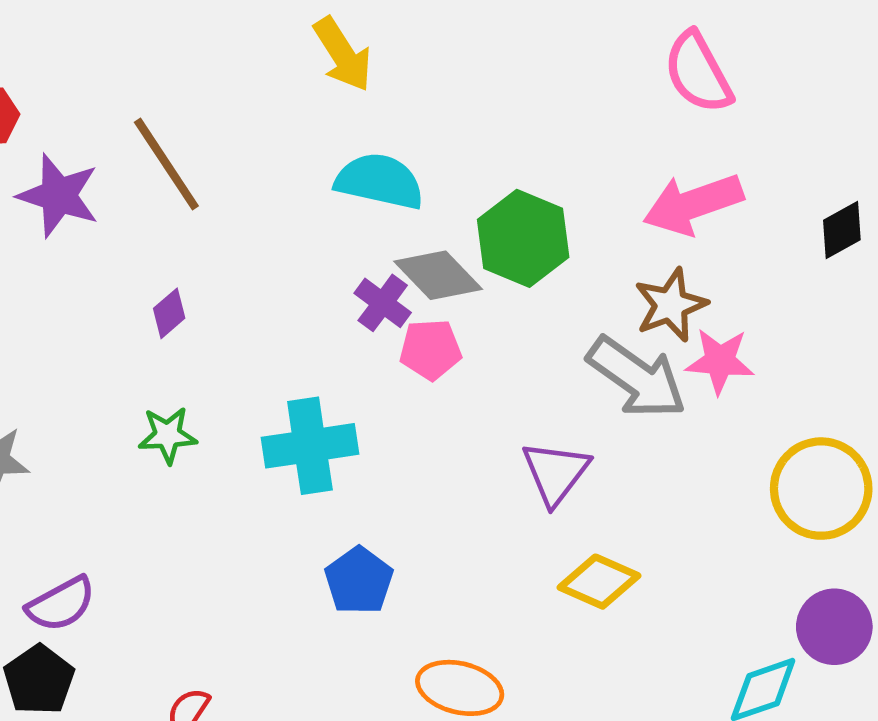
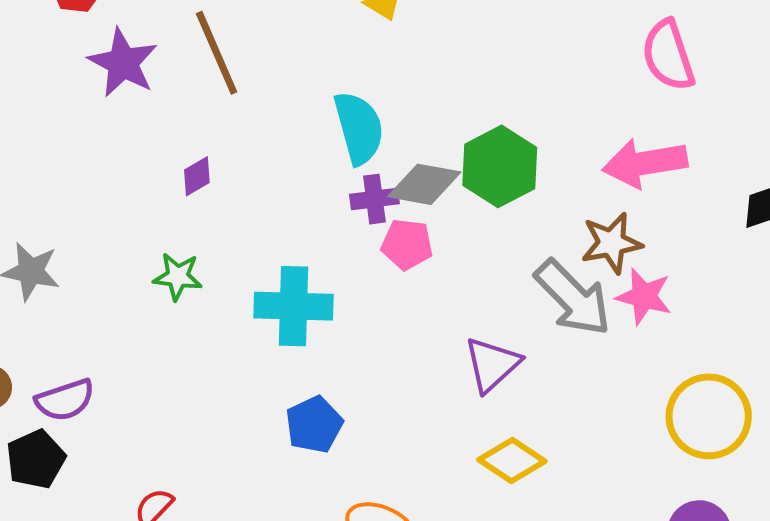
cyan semicircle: (380, 181) -> (359, 128), moved, turned 52
gray diamond: (438, 275) -> (424, 184), turned -46
purple cross: (383, 303) -> (374, 199), turned 36

